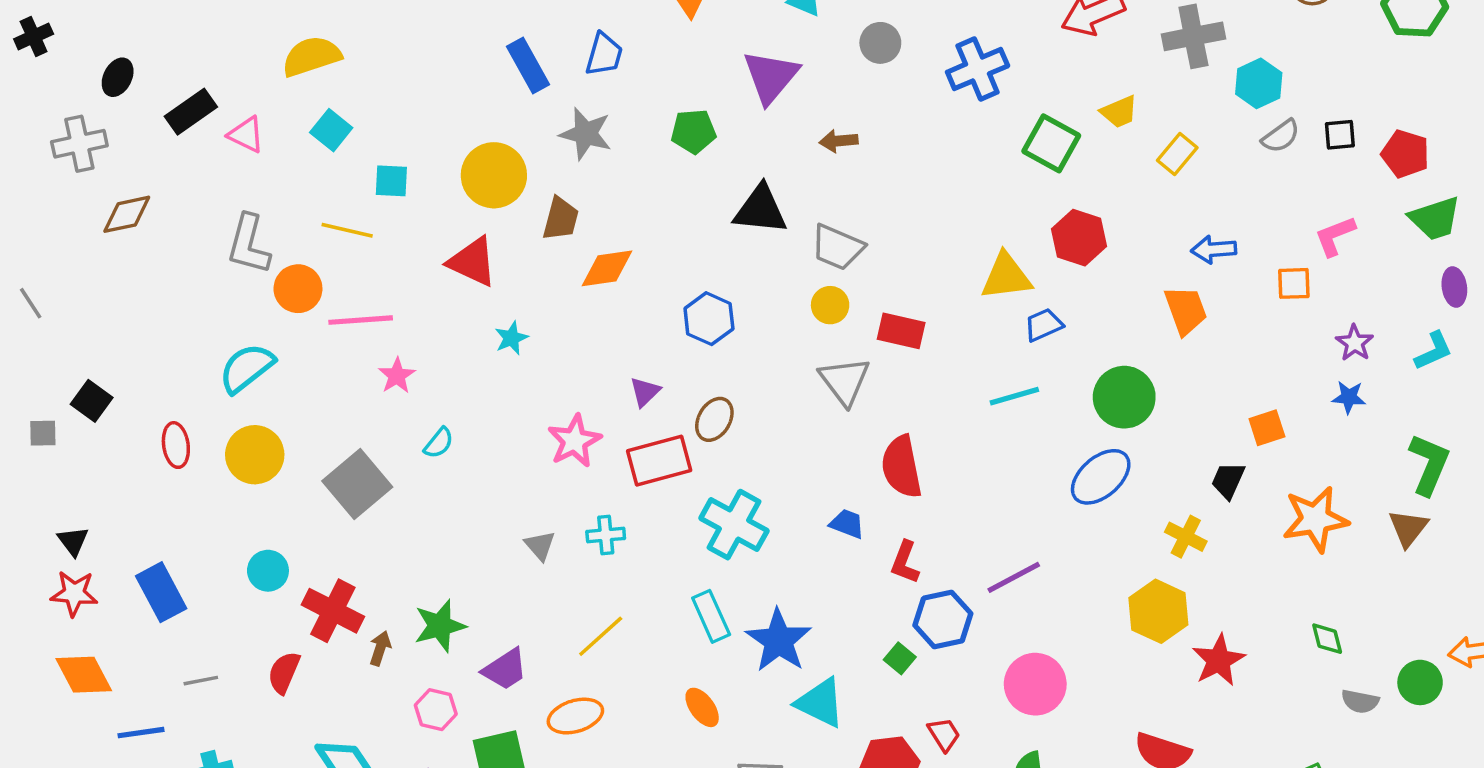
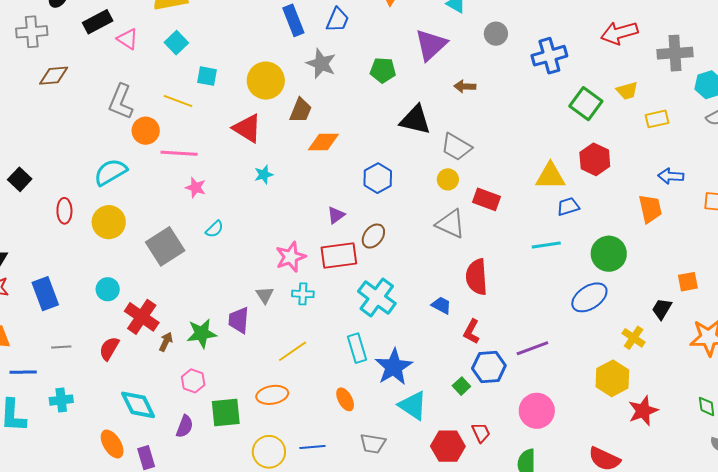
yellow rectangle: (1177, 154) -> (657, 119), turned 30
pink star: (397, 376) -> (196, 188), turned -30
gray triangle: (845, 381) -> (451, 224), turned -36
pink star: (574, 441) -> (291, 257), moved
purple trapezoid: (505, 669) -> (239, 320), moved, turned 120

